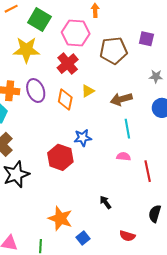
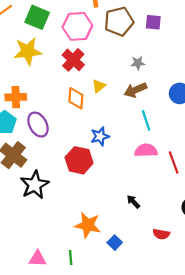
brown pentagon: (114, 51) -> (119, 21), moved
gray star: (156, 76) -> (138, 63), moved
purple ellipse: (36, 91) -> (38, 125), moved
pink semicircle: (124, 156) -> (146, 150), size x1.5

